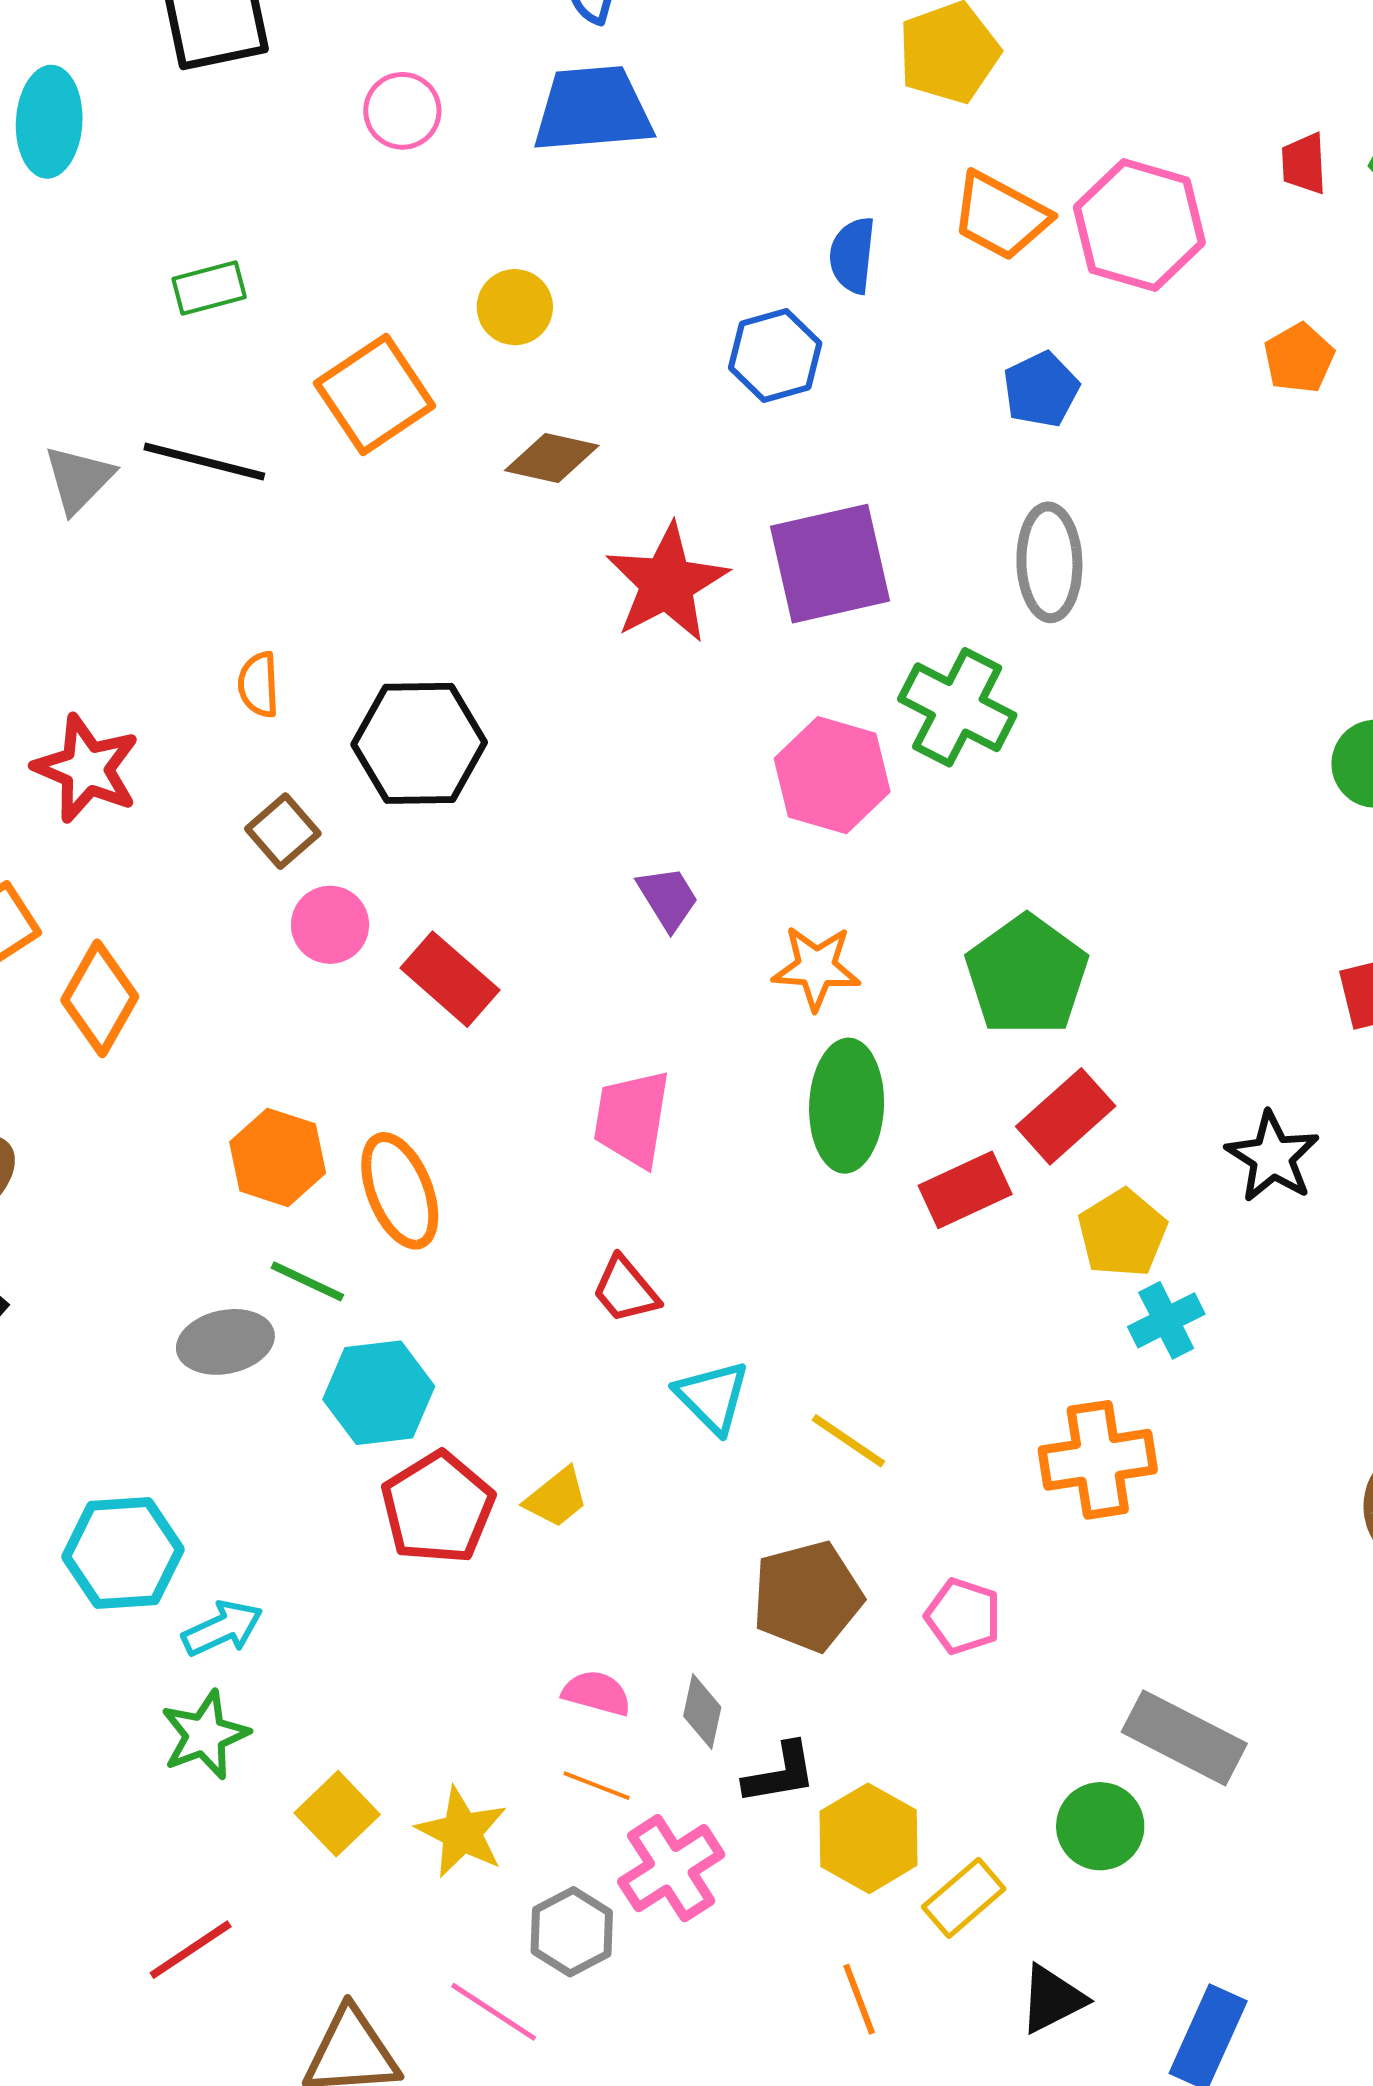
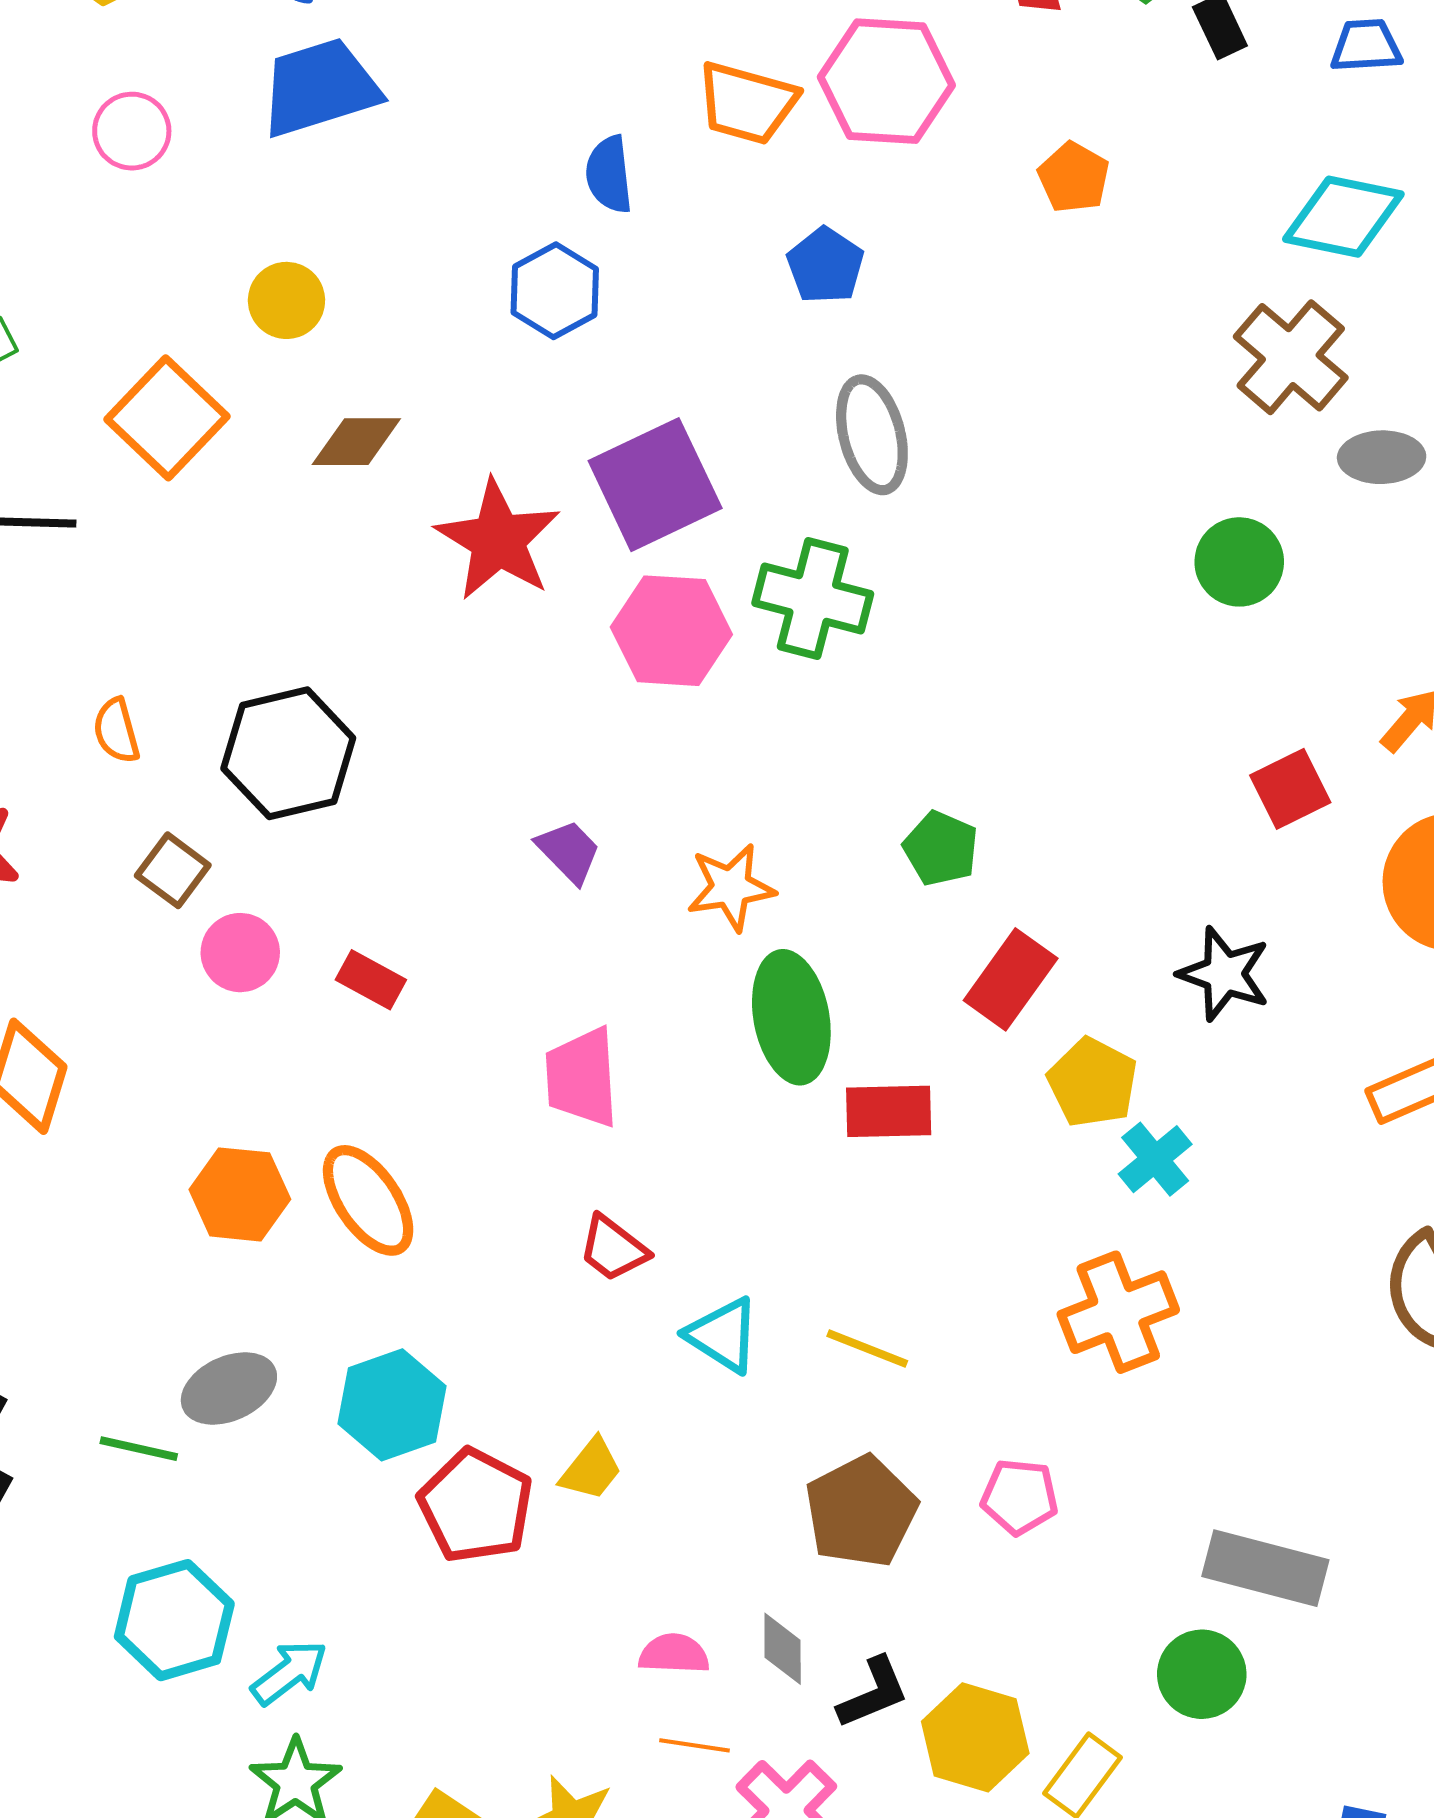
pink hexagon: (832, 775) -> (671, 631), moved
green pentagon: (1027, 975) -> (941, 848), size x0.6
red rectangle: (450, 979) -> (371, 980), size x0.7
red rectangle: (965, 1190) -> (889, 1111), moved, turned 36
green line: (307, 1281) -> (139, 1449), moved

